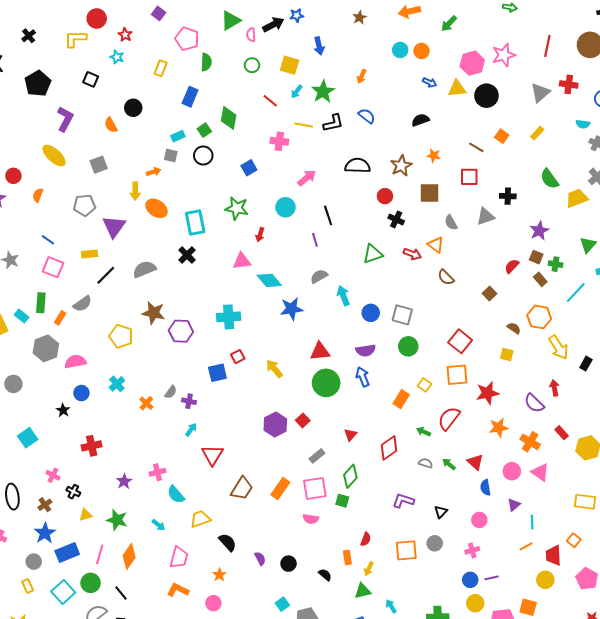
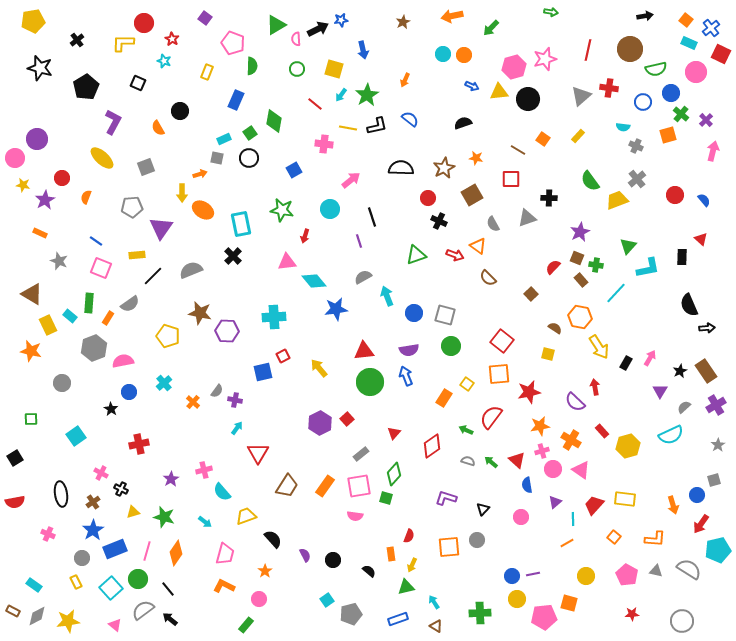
brown square: (430, 193) -> (472, 195), turned -30
pink cross: (472, 550) -> (542, 451), moved
red trapezoid: (553, 555) -> (594, 505), moved, turned 45

